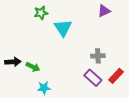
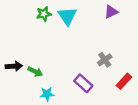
cyan triangle: (63, 28) -> (67, 16), moved
gray cross: (98, 56) -> (105, 60), turned -32
purple rectangle: (93, 78) -> (83, 83), moved

